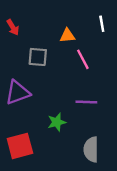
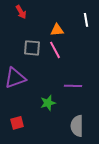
red arrow: (13, 27) -> (21, 12), moved
pink line: (83, 59) -> (55, 50), moved
red square: (20, 146) -> (17, 123), size x0.6

